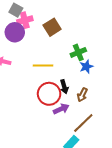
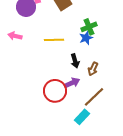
blue star: (86, 67) -> (86, 38), moved
red circle: (49, 94) -> (55, 91), moved

